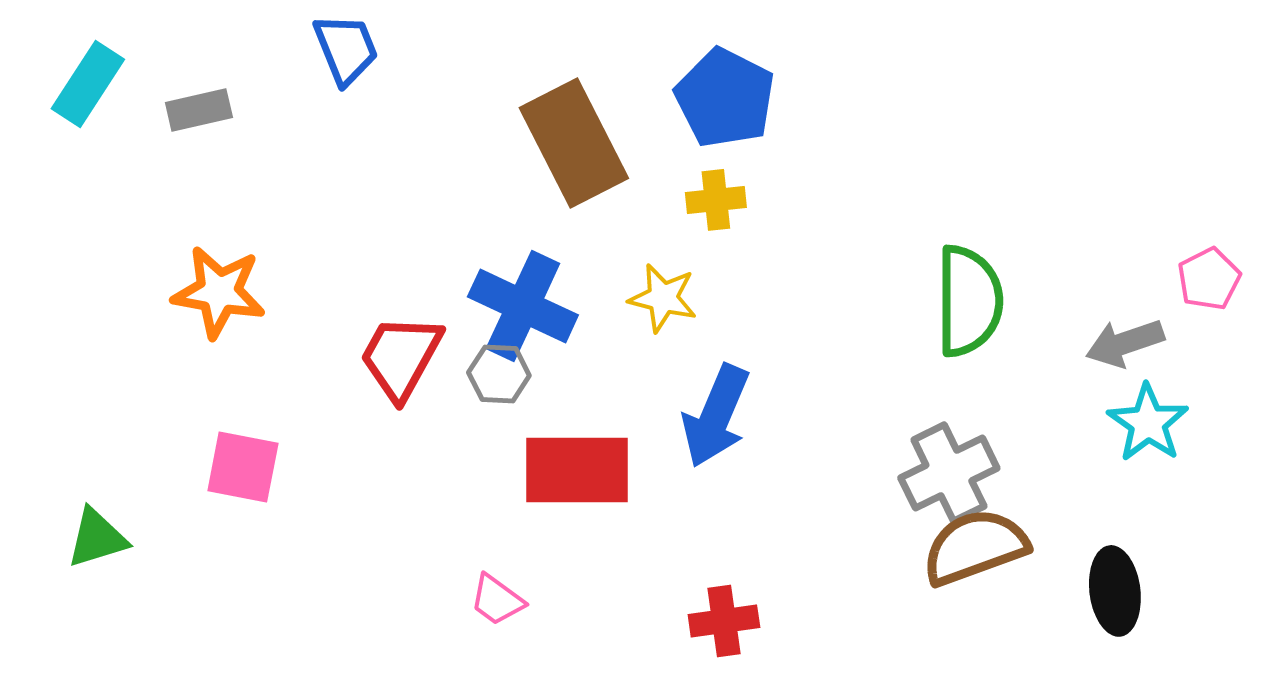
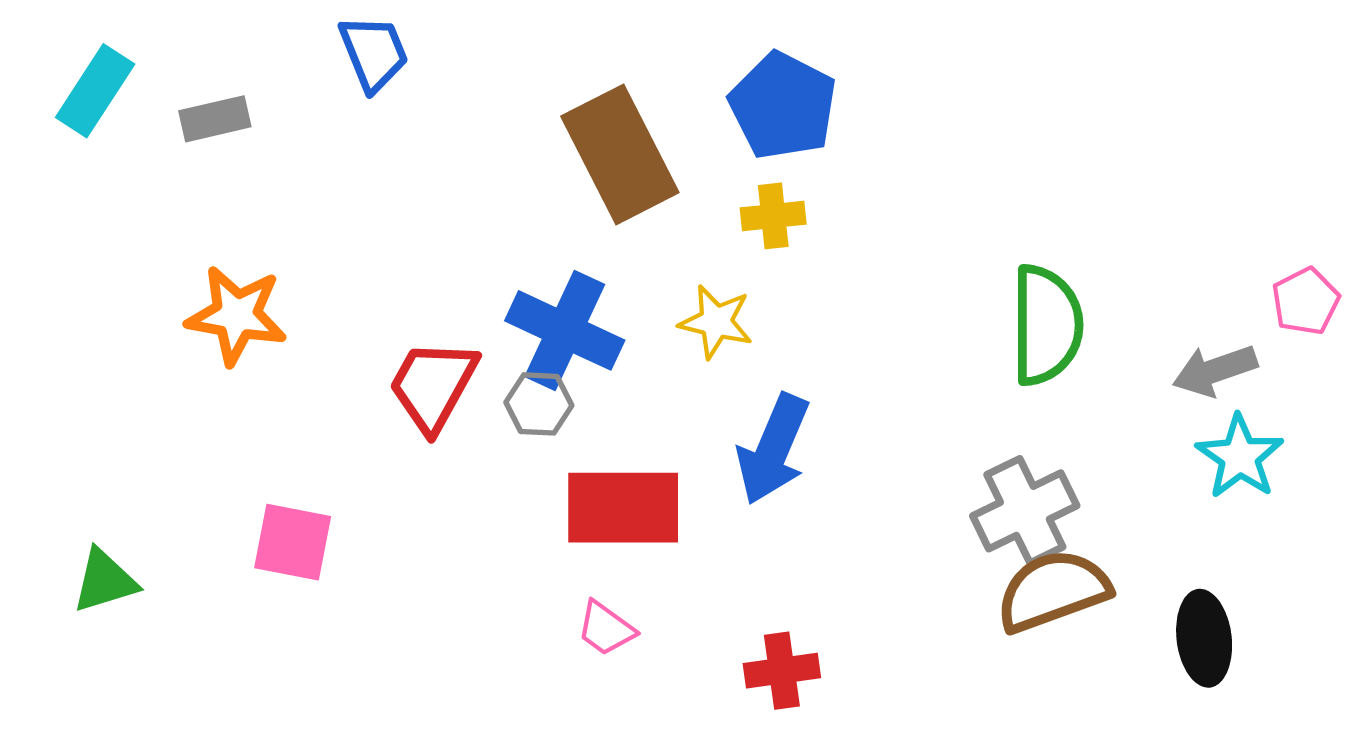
pink square: (243, 467) -> (293, 542), moved
pink trapezoid: (497, 600) -> (606, 629), moved

